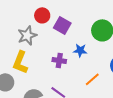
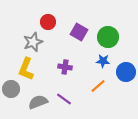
purple square: (62, 25) -> (79, 32), moved
blue star: (80, 50) -> (103, 61), moved

